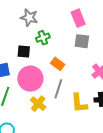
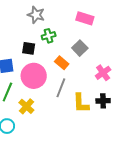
pink rectangle: (78, 18) -> (85, 18), turned -54
gray square: (82, 41) -> (80, 48), moved, turned 35
yellow cross: (38, 104) -> (26, 106), moved

